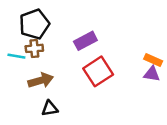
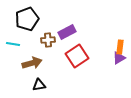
brown cross: (34, 48) -> (48, 40), moved
orange rectangle: (153, 60) -> (120, 47), turned 72
purple triangle: (152, 74) -> (119, 58), turned -40

